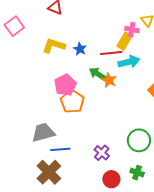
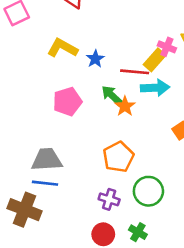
orange pentagon: (72, 102) -> (118, 157), moved
gray trapezoid: (43, 132) -> (47, 160), moved
purple cross: (102, 153) -> (109, 199), moved, turned -35
brown cross: (49, 172) -> (25, 210), turned -35

